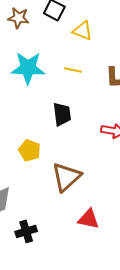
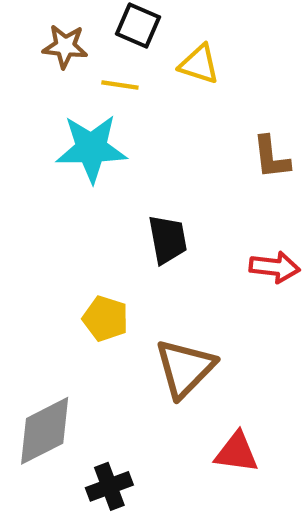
yellow line: (73, 70) -> (120, 85), moved

